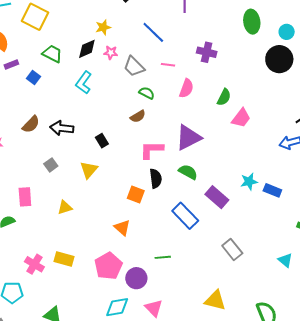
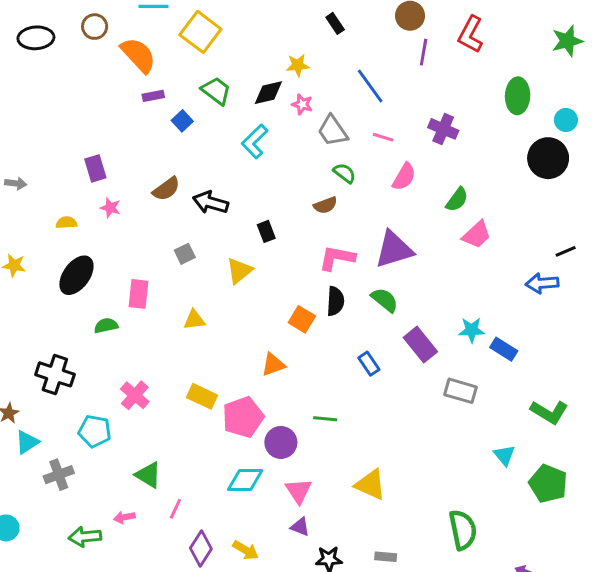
blue rectangle: (185, 216) -> (369, 364), size x0.6
orange triangle: (122, 228) -> (273, 365), turned 48
gray rectangle: (232, 250) -> (460, 391), moved, turned -45
yellow rectangle: (64, 259) -> (202, 396), moved
yellow triangle: (215, 300) -> (370, 485), moved

